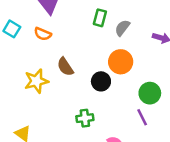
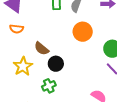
black circle: (101, 81) -> (56, 64), moved
green cross: (85, 118) -> (49, 86), moved

